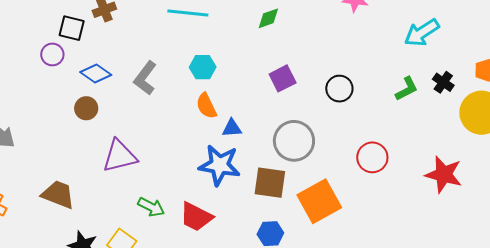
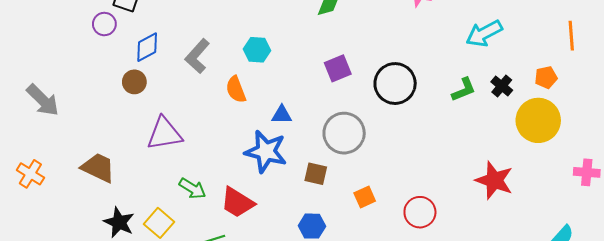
blue diamond: (96, 73) -> (147, 47), turned -68
black circle: (339, 89) -> (395, 84), size x1.5
orange semicircle: (206, 106) -> (236, 89), moved
red circle: (372, 157) -> (420, 212), moved
brown square: (270, 183) -> (316, 174), size x0.7
orange square: (319, 201) -> (365, 197), size x0.5

